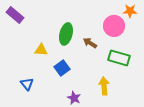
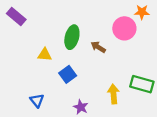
green rectangle: (119, 58) -> (142, 84), moved
blue triangle: (27, 84) -> (37, 101), moved

